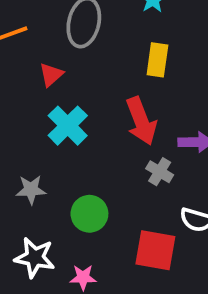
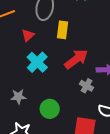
yellow rectangle: (157, 60) -> (62, 30), moved
red arrow: (141, 121) -> (76, 59), turned -105

